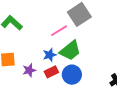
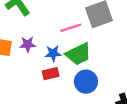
purple star: (29, 70) -> (28, 44), moved
blue circle: (72, 75) -> (86, 82), moved

